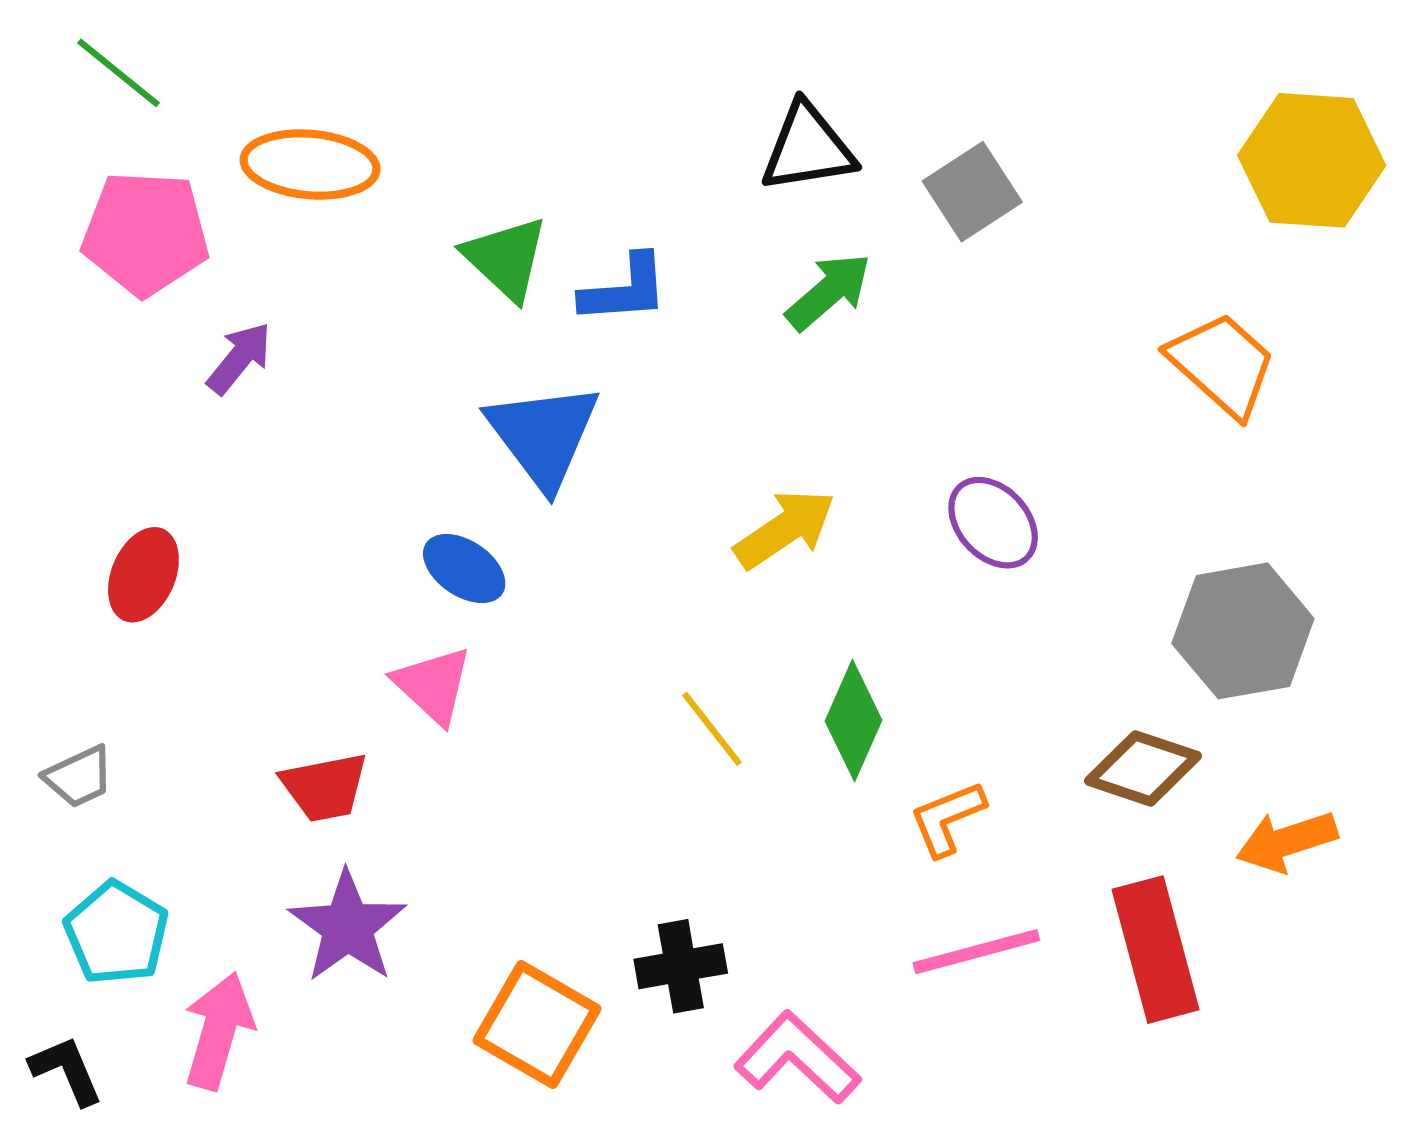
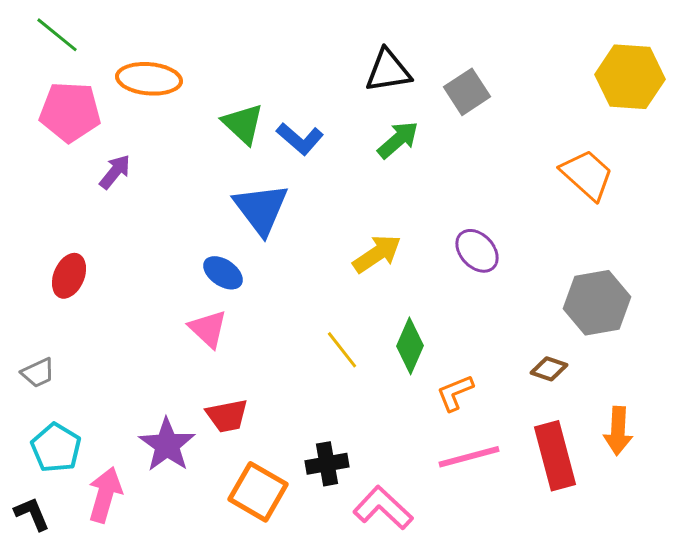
blue L-shape: (624, 289) -> (300, 139), turned 45
brown diamond: (1143, 768) -> (549, 369), size x0.7
red trapezoid: (325, 787) -> (227, 416), moved
orange arrow: (1287, 841) -> (618, 431), moved, turned -69

